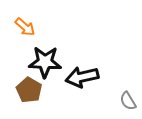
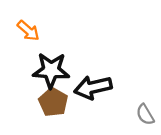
brown pentagon: (29, 90) -> (53, 102), moved

